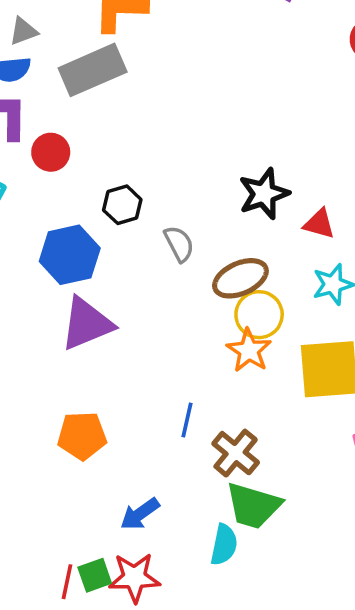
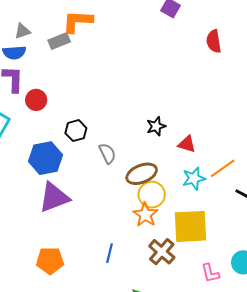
gray rectangle: (93, 70) -> (59, 41), moved, size x0.6
black star: (264, 194) -> (156, 126), size x0.7
brown cross: (236, 453) -> (162, 252), moved

